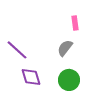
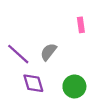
gray semicircle: (65, 48) -> (48, 52), moved

